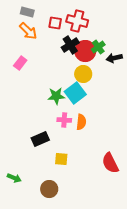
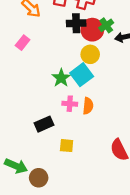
black cross: (70, 45) -> (76, 23), turned 30
green star: (56, 96) -> (61, 78), turned -30
green arrow: (14, 178) -> (16, 166), size x1.5
brown circle: (49, 189) -> (39, 178), moved

